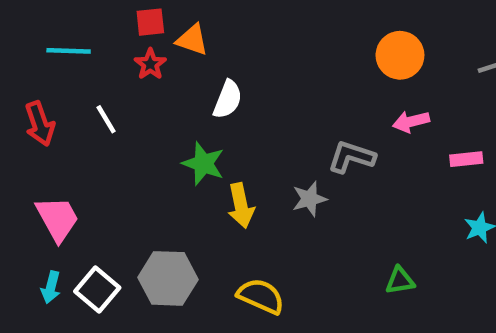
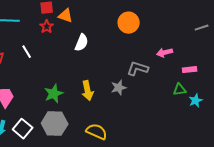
orange circle: (400, 55) -> (129, 23), moved
green star: (203, 164) -> (54, 94), moved, turned 30
green triangle: (400, 281) -> (180, 90), moved

